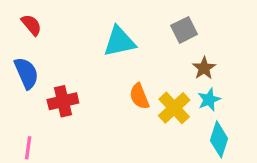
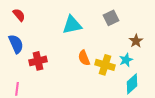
brown star: (204, 68) -> (136, 41), moved
yellow cross: (174, 108) -> (105, 65), turned -30
cyan diamond: (219, 139) -> (132, 84), turned 30

